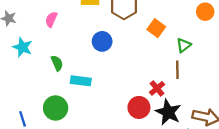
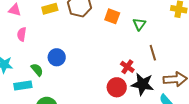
blue circle: (102, 41) -> (57, 57), moved
brown line: (177, 70) -> (153, 53), moved
cyan rectangle: (81, 81) -> (23, 86), moved

